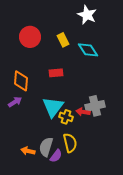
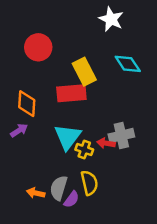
yellow rectangle: (63, 40) -> (84, 72), moved, size x1.5
cyan diamond: (88, 50) -> (128, 64), moved
red rectangle: (56, 73) -> (71, 93), size x1.6

